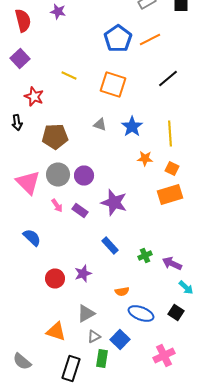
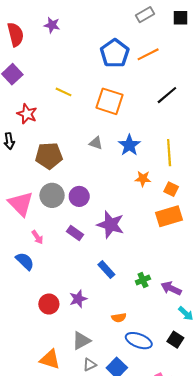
pink arrow: (57, 206) -> (37, 237), moved

